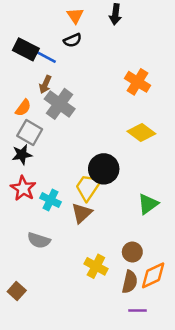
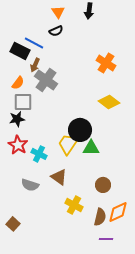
black rectangle: (26, 49) -> (20, 51), moved
gray square: (30, 132) -> (23, 102), turned -30
green triangle: (148, 204) -> (91, 148), moved, turned 36
brown triangle: (82, 213) -> (59, 177), moved, turned -42
brown circle: (132, 252) -> (103, 185), moved

